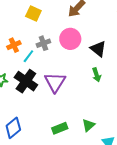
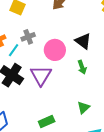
pink circle: (70, 39) -> (55, 50), moved
green triangle: (88, 125) -> (83, 108), moved

